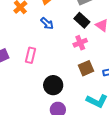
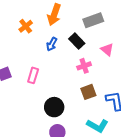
black rectangle: (82, 20) -> (77, 41), moved
blue arrow: (47, 23) -> (52, 44), turned 72

